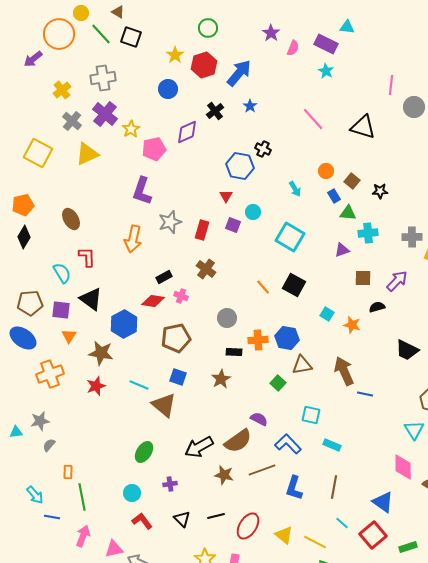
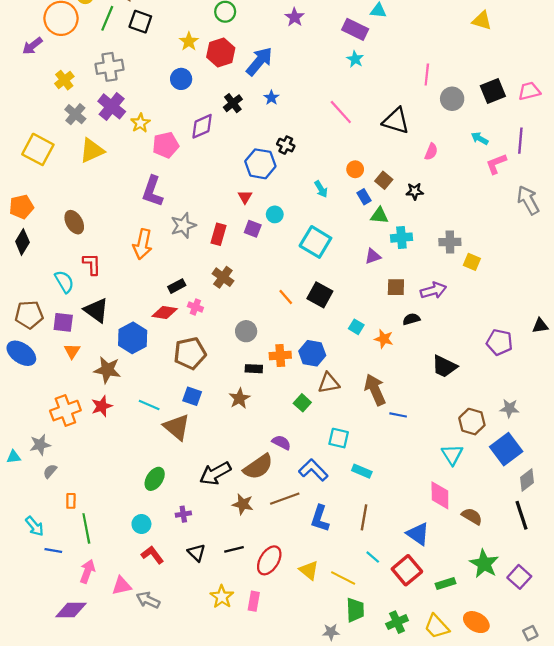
green line: (101, 34) -> (107, 18), turned 65
pink semicircle: (293, 48) -> (431, 152), moved
purple arrow: (397, 281) -> (433, 290), turned 30
orange cross: (50, 374) -> (65, 411), moved

